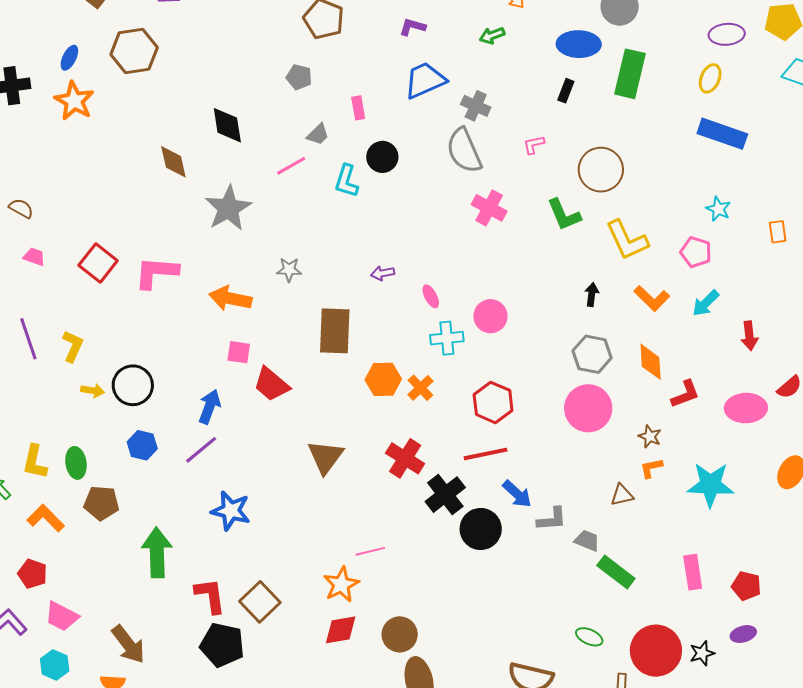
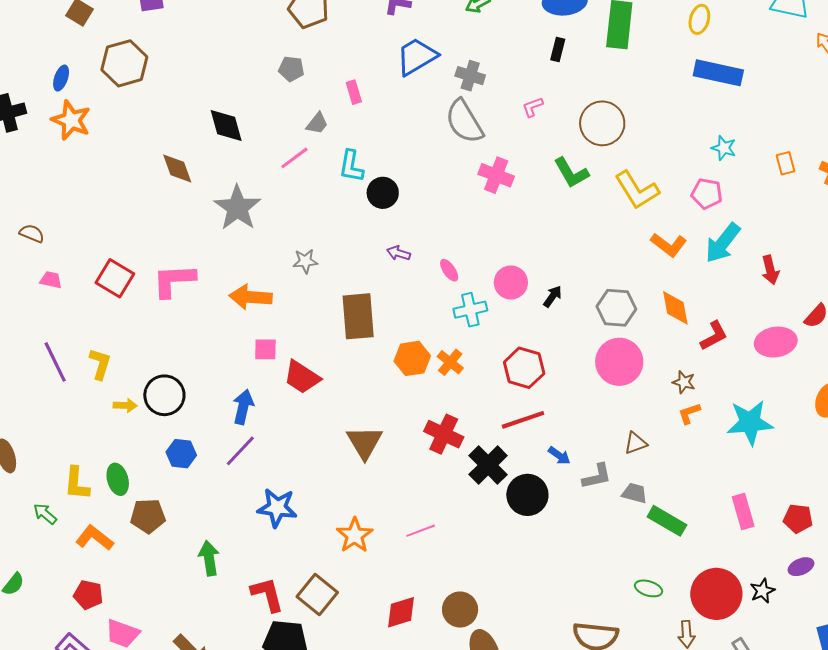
black circle: (382, 157) -> (383, 193), moved
purple arrow: (383, 273) -> (398, 253), turned 35
black arrow: (592, 295) -> (553, 296), moved, turned 35
cyan arrow: (706, 303) -> (723, 243), size x1.4
blue arrow: (517, 494) -> (559, 456), size x0.7
brown triangle: (622, 495) -> (636, 443), moved
green arrow: (157, 553) -> (209, 558), size x0.7
orange star: (341, 584) -> (355, 535), moved

